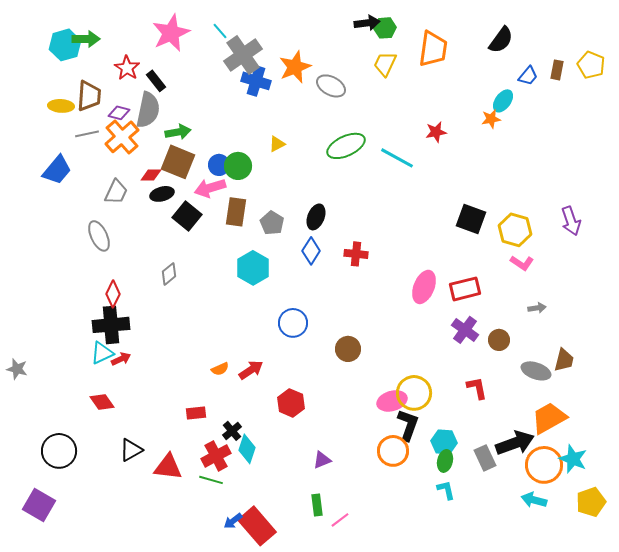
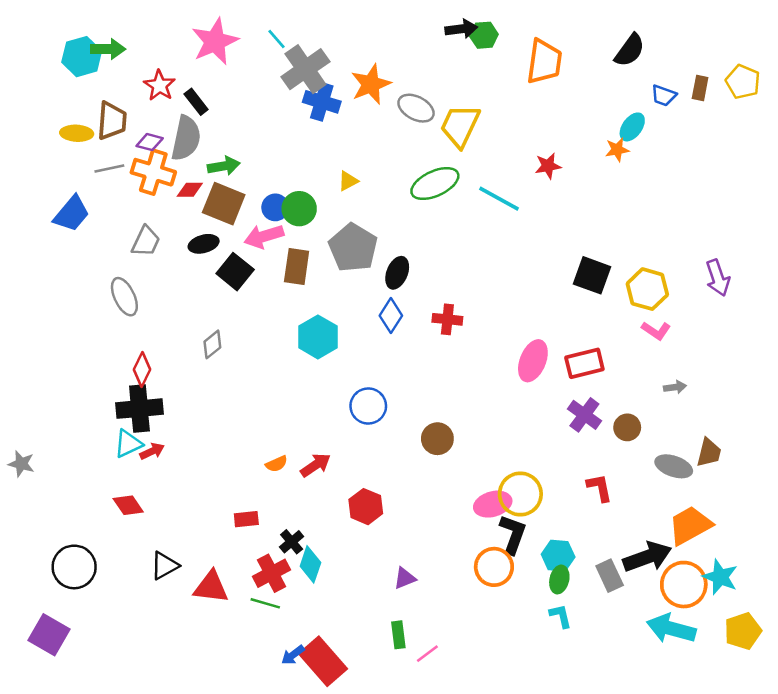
yellow trapezoid: (385, 64) -> (460, 126), moved, size x1.4
blue trapezoid: (528, 76) -> (664, 96), turned 70
orange cross: (122, 137) -> (153, 172), turned -32
red diamond: (151, 175) -> (190, 190), moved
gray pentagon: (272, 223) -> (353, 248), moved, size x1.6
cyan arrow: (534, 500) -> (671, 629), size x1.5

